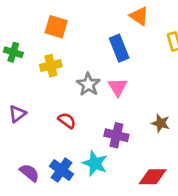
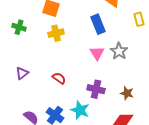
yellow cross: (51, 66) -> (56, 33), moved
gray star: (88, 84) -> (119, 51), moved
brown star: (161, 123) -> (127, 93), moved

